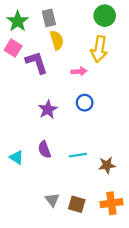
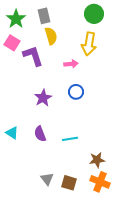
cyan triangle: (17, 157) -> (12, 133), moved
brown star: (107, 165) -> (97, 160), moved
orange cross: (111, 203) -> (100, 182), turned 30

